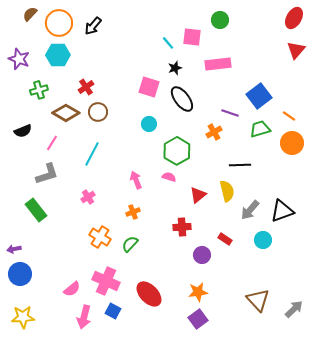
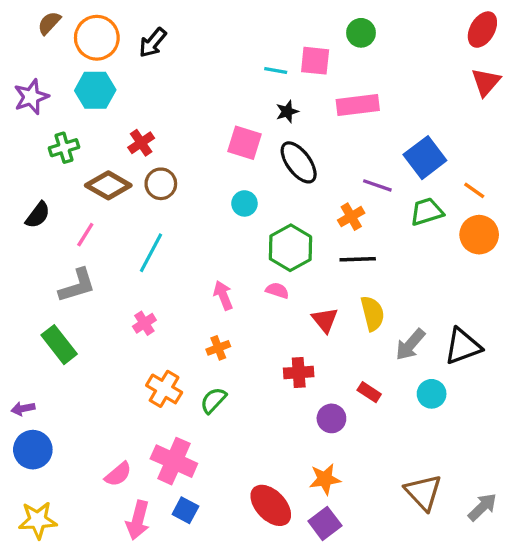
cyan line: (168, 43) -> (276, 71), turned -40
purple star: (19, 59) -> (31, 97), turned 30
black semicircle: (23, 131) -> (38, 215), turned -30
black line: (240, 165) -> (358, 259), moved
red triangle: (198, 195) -> (325, 320), turned -30
red ellipse: (149, 294) -> (271, 505), moved

